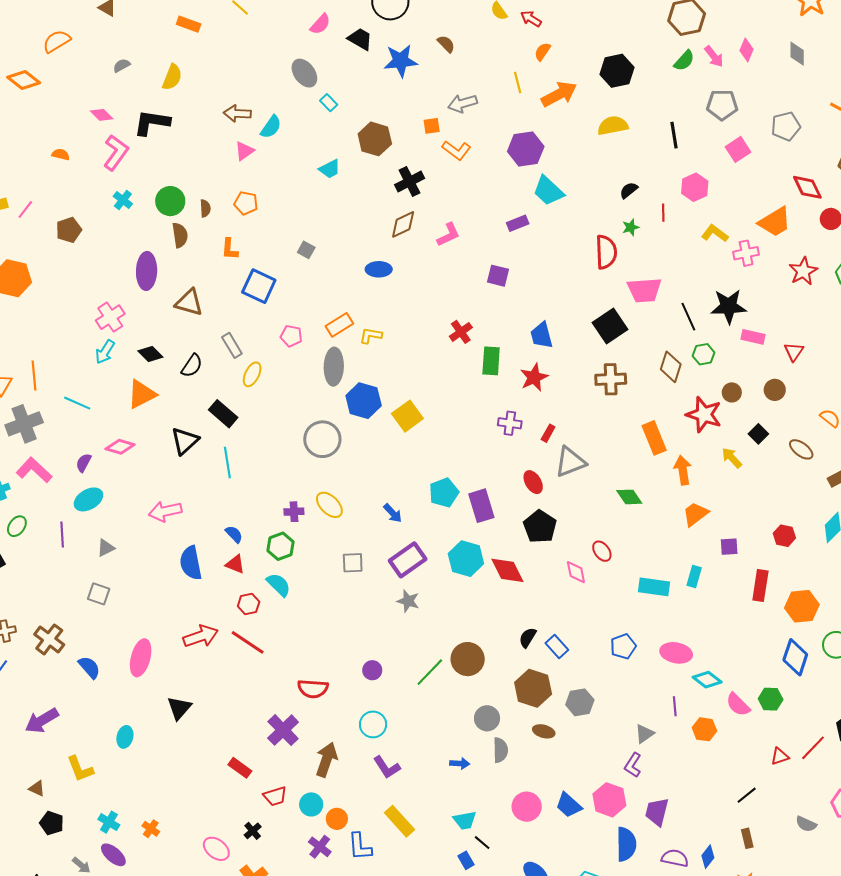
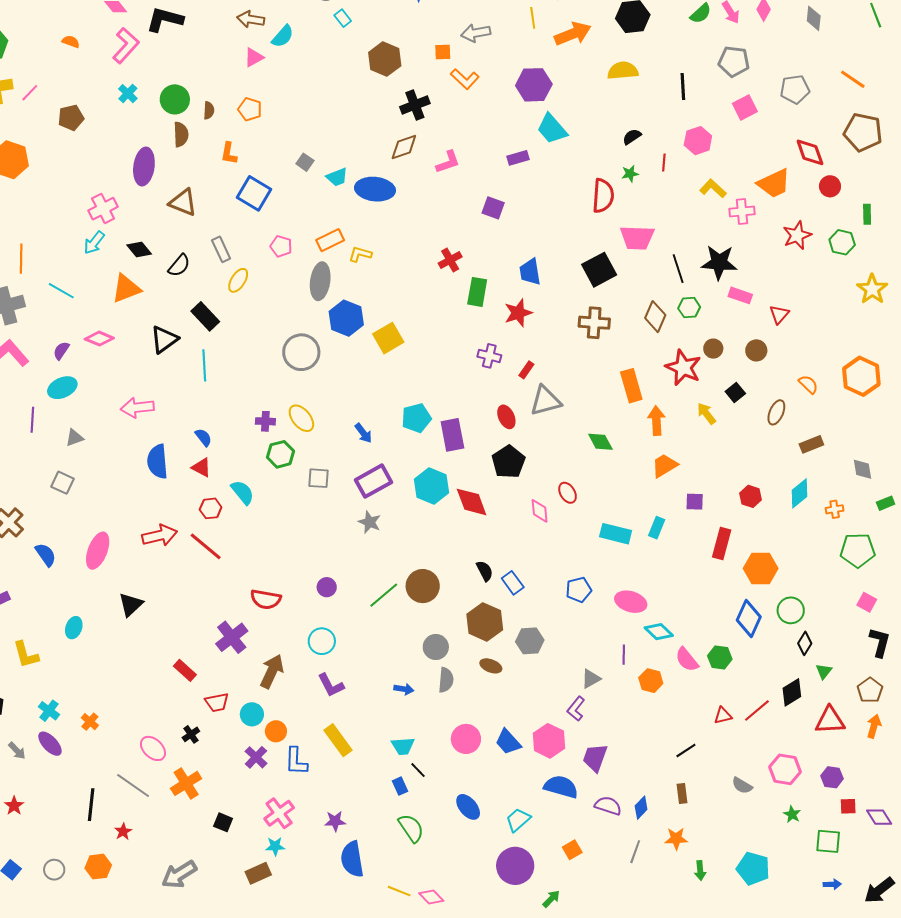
cyan trapezoid: (330, 169) -> (337, 177), moved
blue ellipse: (379, 269) -> (375, 189), size x1.5
brown ellipse: (801, 449) -> (776, 412), turned 70
green hexagon: (281, 546) -> (280, 454), moved
black semicircle: (528, 638) -> (485, 571), turned 115
blue semicircle: (626, 844) -> (561, 787), turned -80

